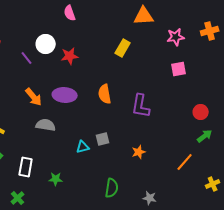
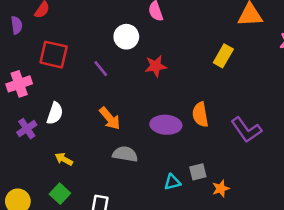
white circle: (46, 44) -> (126, 37), moved
purple ellipse: (65, 95) -> (166, 125), moved
purple L-shape: (141, 106) -> (246, 130), turned -45
orange star: (139, 152) -> (221, 189), moved

